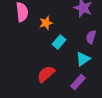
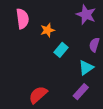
red semicircle: (46, 74) -> (38, 95), moved

